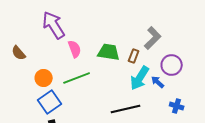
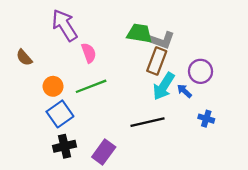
gray L-shape: (153, 38) -> (161, 40), moved, turned 65
green trapezoid: (109, 52) -> (139, 33), moved
brown rectangle: (134, 56) -> (157, 61), size x1.6

